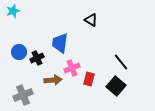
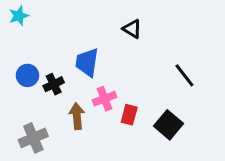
black line: (121, 62) -> (184, 75), moved
brown arrow: (53, 80) -> (77, 116), turned -90

